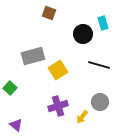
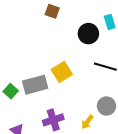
gray rectangle: (33, 56) -> (35, 85), moved
purple cross: (58, 106) -> (53, 120), moved

